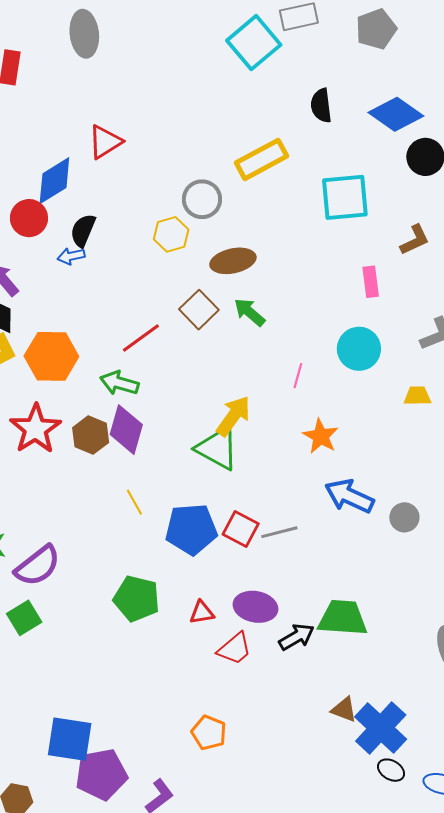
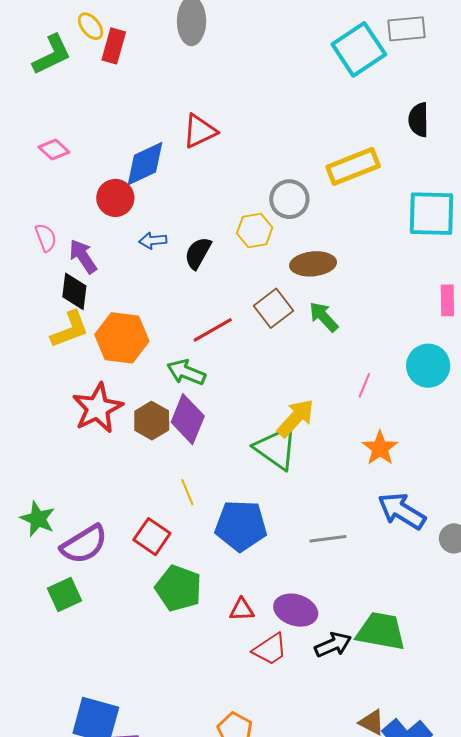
black semicircle: (83, 230) -> (198, 253), moved
red square: (241, 529) -> (152, 537), moved

